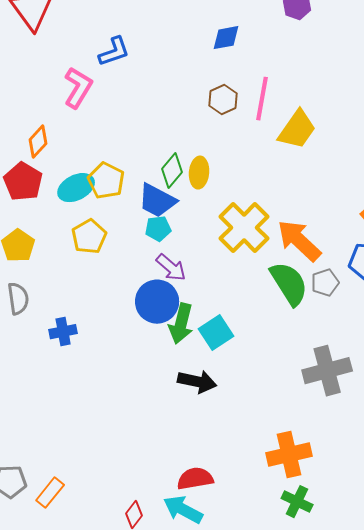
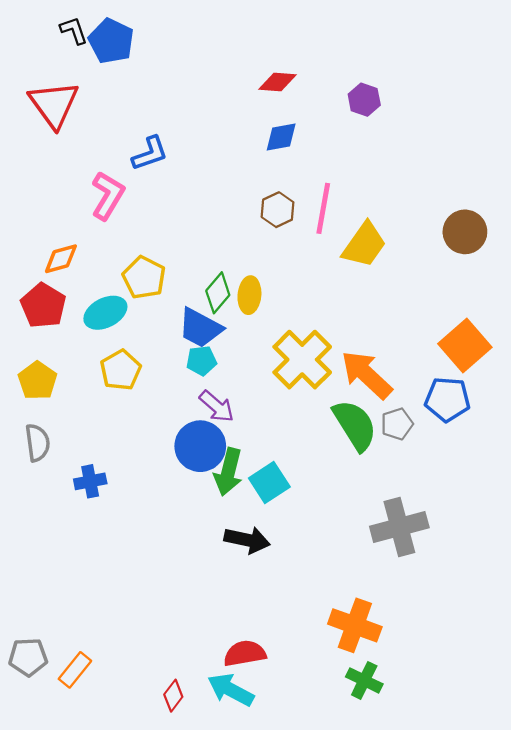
orange diamond: (38, 142) -> (61, 259), turned 32
yellow pentagon: (106, 181) -> (144, 278), moved
orange cross: (289, 455) -> (355, 625), turned 33

